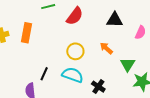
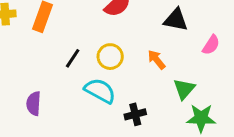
black line: (44, 74) -> (73, 58), moved
black cross: (98, 87) -> (135, 114), turned 32

